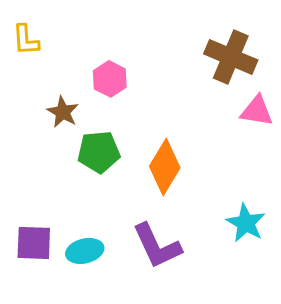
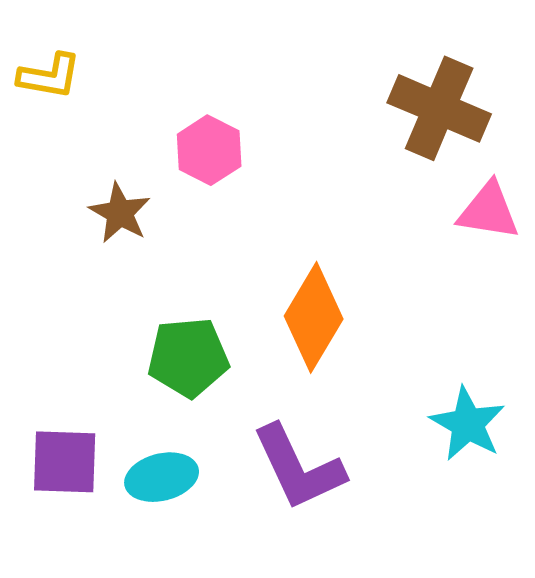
yellow L-shape: (26, 40) -> (49, 76), turned -76
green pentagon: (99, 152) -> (188, 357), moved

